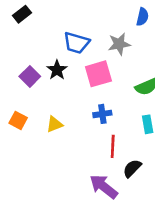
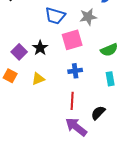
black star: (57, 70) -> (40, 48), moved
purple square: (30, 76) -> (19, 52), moved
red line: (113, 146) -> (72, 101), moved

